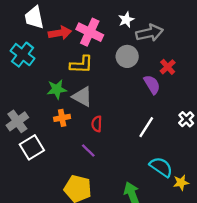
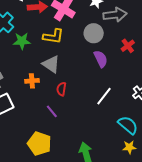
purple semicircle: (152, 84) -> (101, 59), moved
green star: (57, 89) -> (22, 41), moved
cyan semicircle: (161, 167) -> (128, 125), moved

